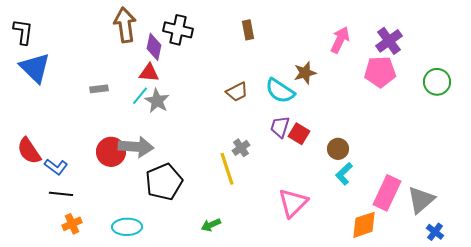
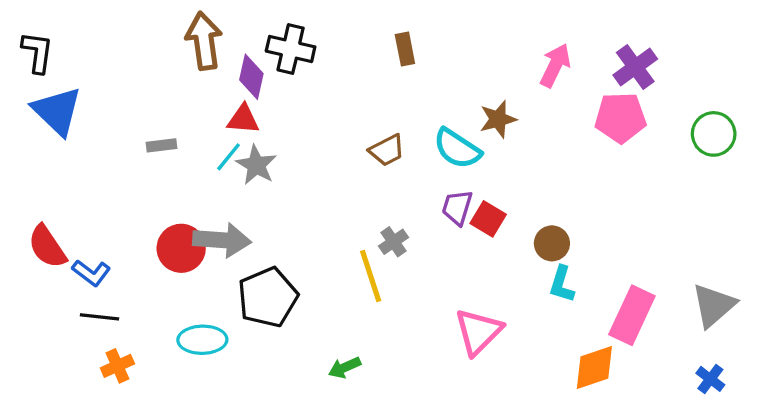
cyan L-shape: (344, 174) -> (562, 284), turned -30
gray triangle: (421, 200) -> (714, 305), moved
cyan ellipse: (127, 227) -> (202, 340), moved

